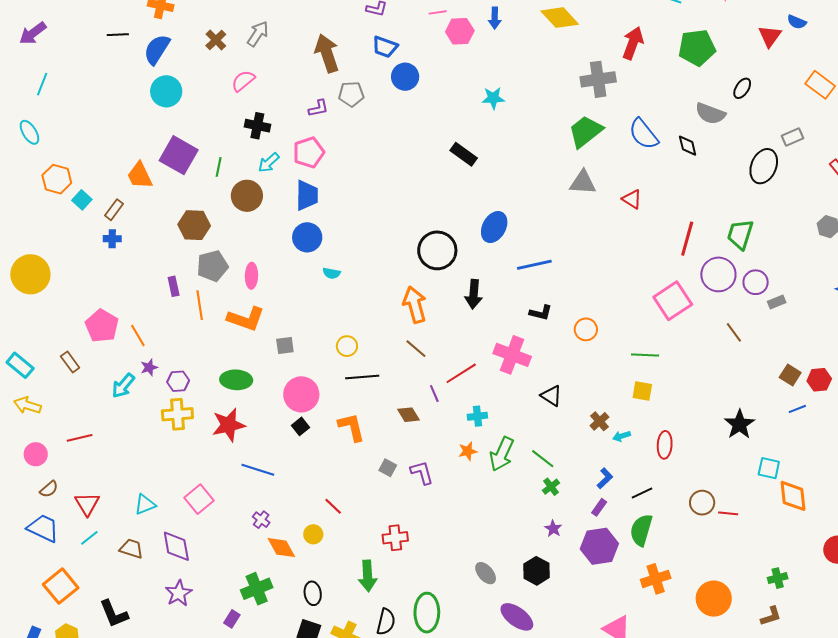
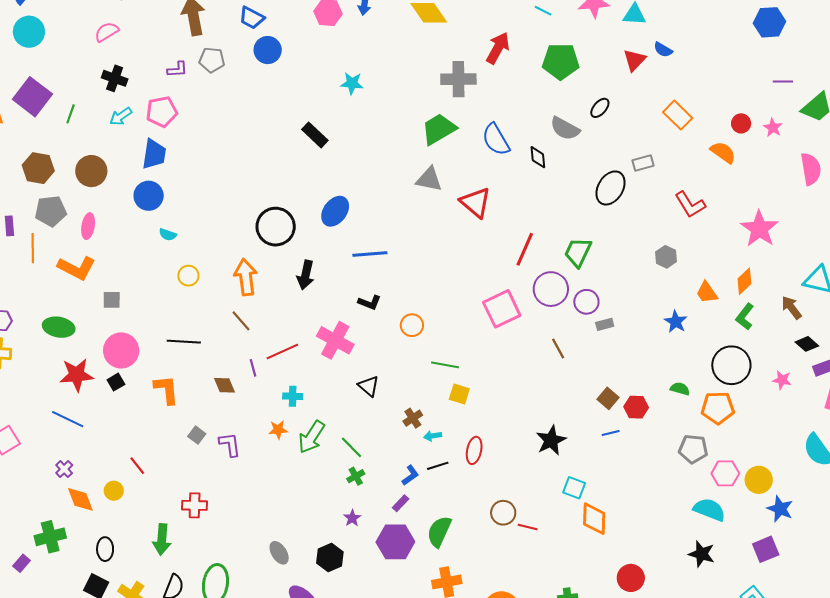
brown circle: (247, 196) -> (91, 171), moved
red triangle: (632, 199) -> (475, 202), size x1.6
yellow circle: (347, 346) -> (188, 276), moved
green line: (645, 355) -> (445, 365), moved
red star: (229, 425) -> (77, 375), moved
black line: (642, 493) -> (438, 466), moved

